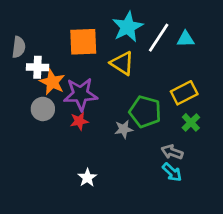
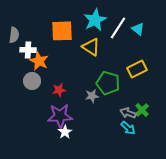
cyan triangle: (186, 39) -> (138, 29), turned 40
purple star: (81, 94) -> (60, 116), moved
green cross: (191, 122) -> (142, 110), moved

